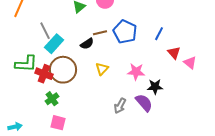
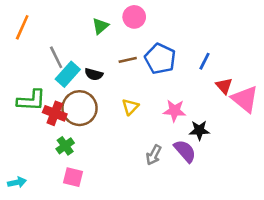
black semicircle: (87, 44) -> (94, 74), moved, turned 48
pink triangle: (190, 63) -> (245, 99), size x1.6

